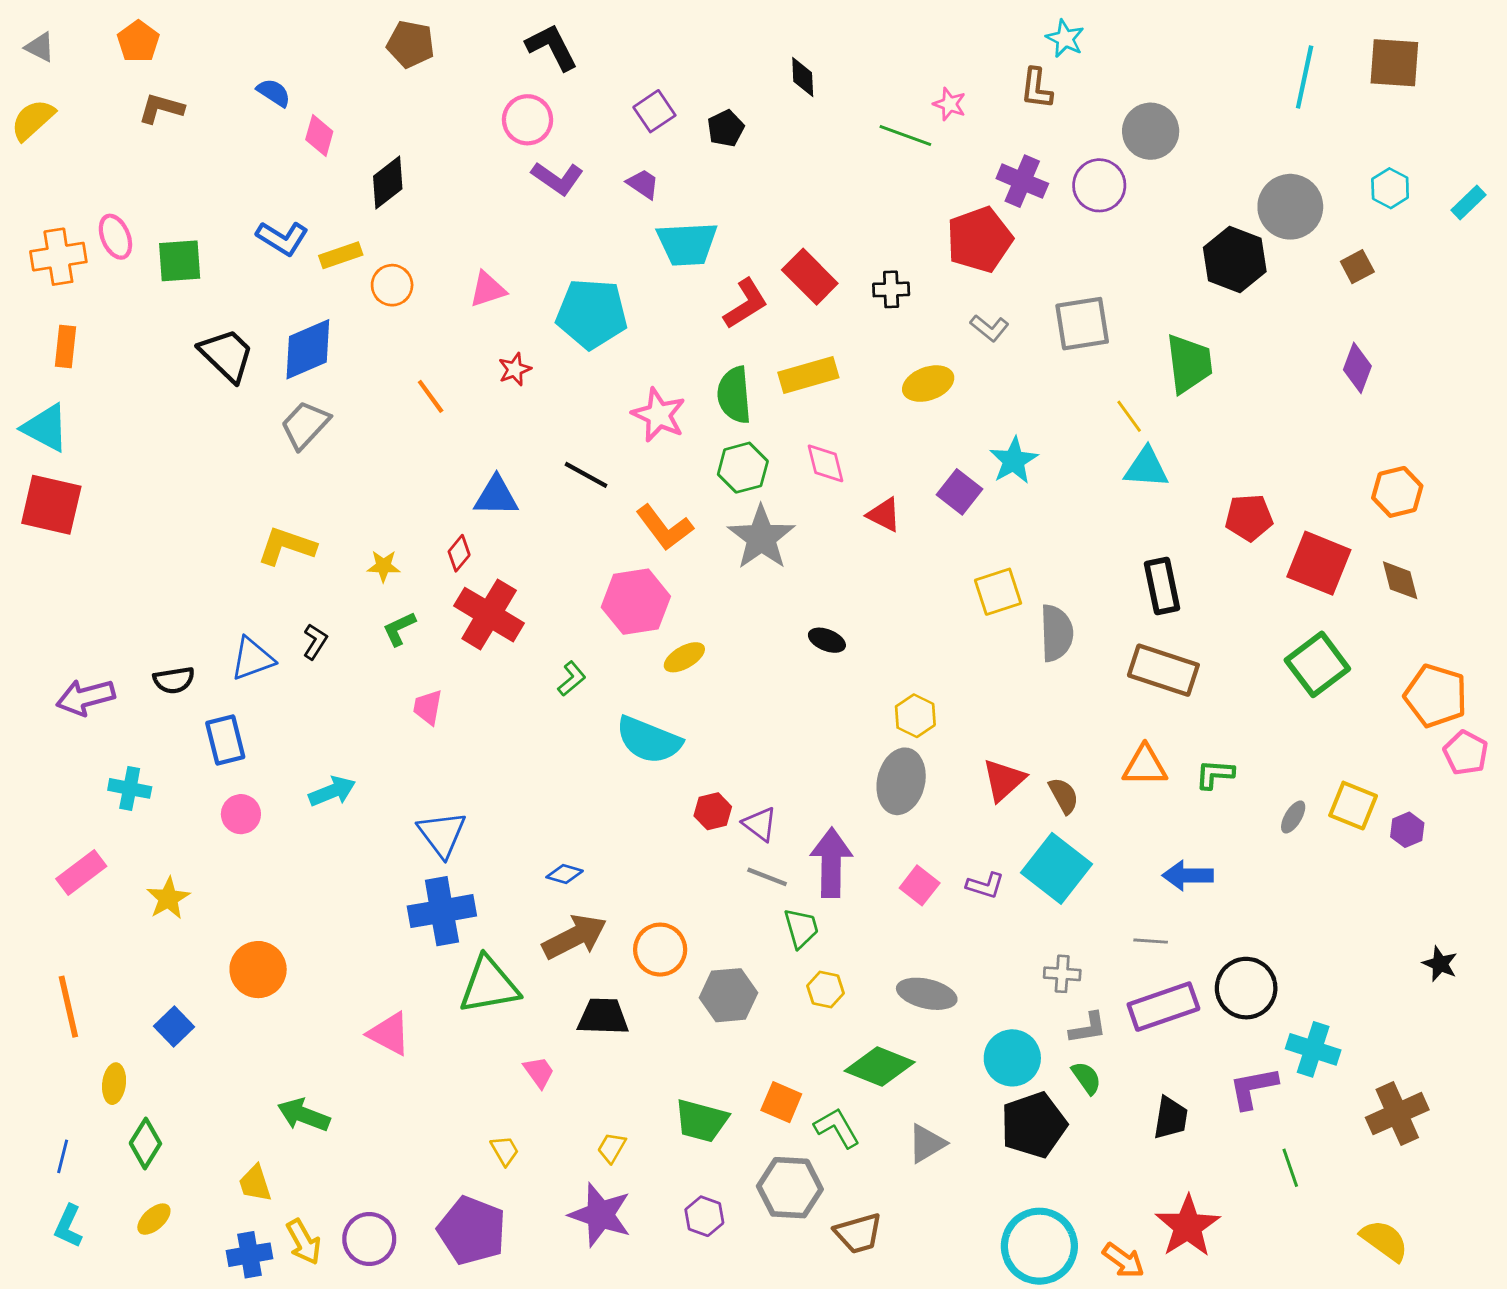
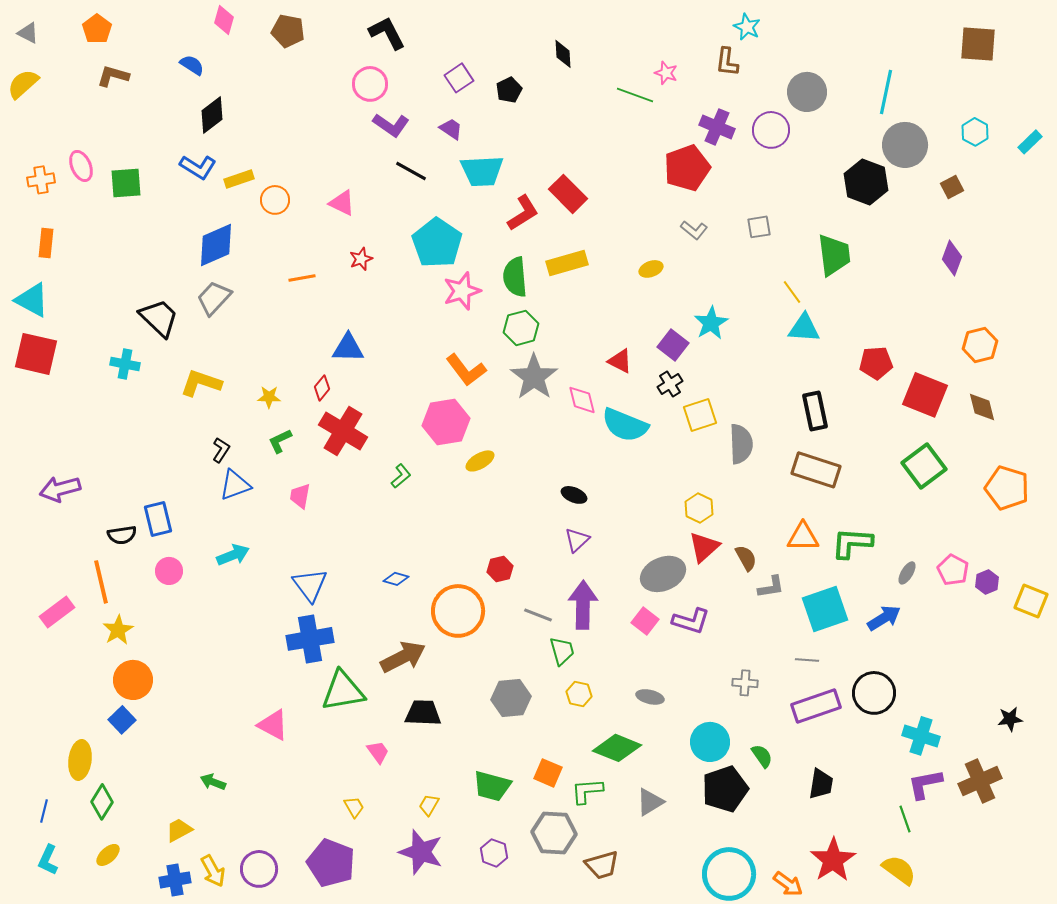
cyan line: (1305, 77) -> (886, 92), moved
pink diamond: (319, 135) -> (224, 20), moved
black diamond: (388, 182) -> (212, 115), moved
orange cross: (58, 257) -> (41, 180), size x0.7
pink triangle: (488, 289) -> (342, 203), turned 44
black cross: (891, 289) -> (670, 384), moved, turned -30
cyan pentagon: (592, 314) -> (437, 243), moved, turned 30
gray square: (1082, 324) -> (759, 227), size x0.6
black trapezoid: (227, 355) -> (159, 318), moved
yellow ellipse: (928, 384) -> (651, 269), size x0.7
orange line: (431, 396) -> (302, 278), turned -64
pink star: (659, 415) -> (462, 291), turned 30
pink diamond: (826, 463) -> (582, 400), moved
black line: (586, 475) -> (411, 171), moved
black ellipse: (827, 640) -> (574, 495), moved
blue triangle: (252, 659) -> (235, 485), moved
black semicircle: (174, 680) -> (122, 535), moved
yellow hexagon: (915, 716) -> (699, 508), moved
cyan semicircle: (649, 740) -> (625, 425), moved
pink pentagon: (1466, 753) -> (953, 570), moved
green L-shape: (1215, 774) -> (852, 543), size x1.5
gray ellipse: (901, 781) -> (663, 574), moved, turned 54
cyan cross: (130, 788) -> (125, 364), moved
yellow square: (1353, 806) -> (1031, 601), moved
purple triangle: (760, 824) -> (577, 540), moved, turned 40
cyan square: (1056, 868) -> (825, 609), moved, turned 33
blue diamond: (565, 874) -> (396, 579), moved
blue arrow: (1188, 875) -> (884, 618), moved, turned 148
purple L-shape: (985, 885) -> (691, 621), size x1.4
orange circle: (660, 950) -> (458, 611), moved, size x1.4
black star: (1440, 964) -> (1010, 719), moved, turned -30
orange circle: (258, 970) -> (133, 680), moved
gray ellipse: (927, 994) -> (650, 697), size x0.7
orange line: (68, 1007) -> (101, 582), moved
gray L-shape: (1088, 1028) -> (771, 587), moved
yellow ellipse: (114, 1084) -> (80, 760), size x1.4
purple L-shape: (1253, 1088) -> (925, 784), moved
green arrow: (304, 1115) -> (213, 782), size x0.7
green L-shape: (837, 1128) -> (587, 791), turned -64
yellow trapezoid: (255, 1183) -> (179, 830), turned 80
yellow semicircle: (1384, 1240) -> (899, 870), moved

